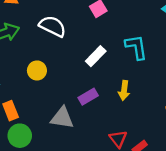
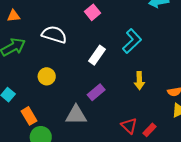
cyan L-shape: (136, 47) -> (132, 41), turned 65
yellow arrow: (124, 90) -> (139, 81), moved

